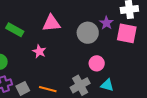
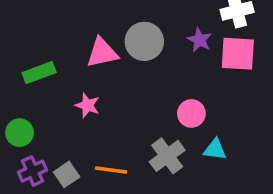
green rectangle: (15, 30) -> (39, 73), turned -42
gray circle: (88, 33) -> (144, 41), moved

